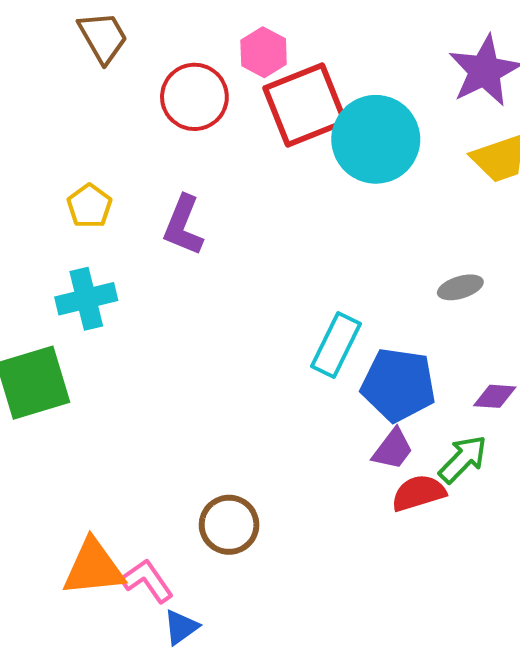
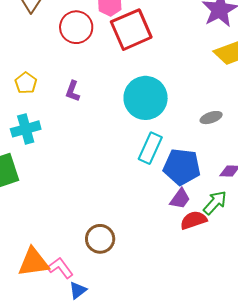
cyan circle: (376, 139) -> (146, 98), moved
purple L-shape: (183, 225) -> (73, 91), size x0.7

